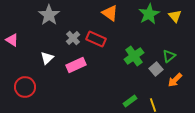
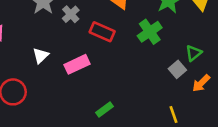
gray cross: (73, 38) -> (71, 14), moved
green cross: (134, 56) -> (150, 32), moved
green rectangle: (130, 101) -> (105, 110), moved

